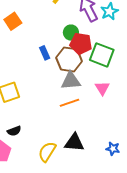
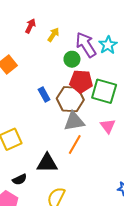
green circle: (71, 33) -> (72, 59), moved
orange line: (69, 103) -> (75, 144), turned -36
black triangle: (74, 142) -> (47, 163), moved

